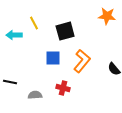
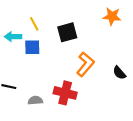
blue square: (53, 58) -> (32, 47), moved
red cross: (63, 88) -> (65, 93), size x1.5

